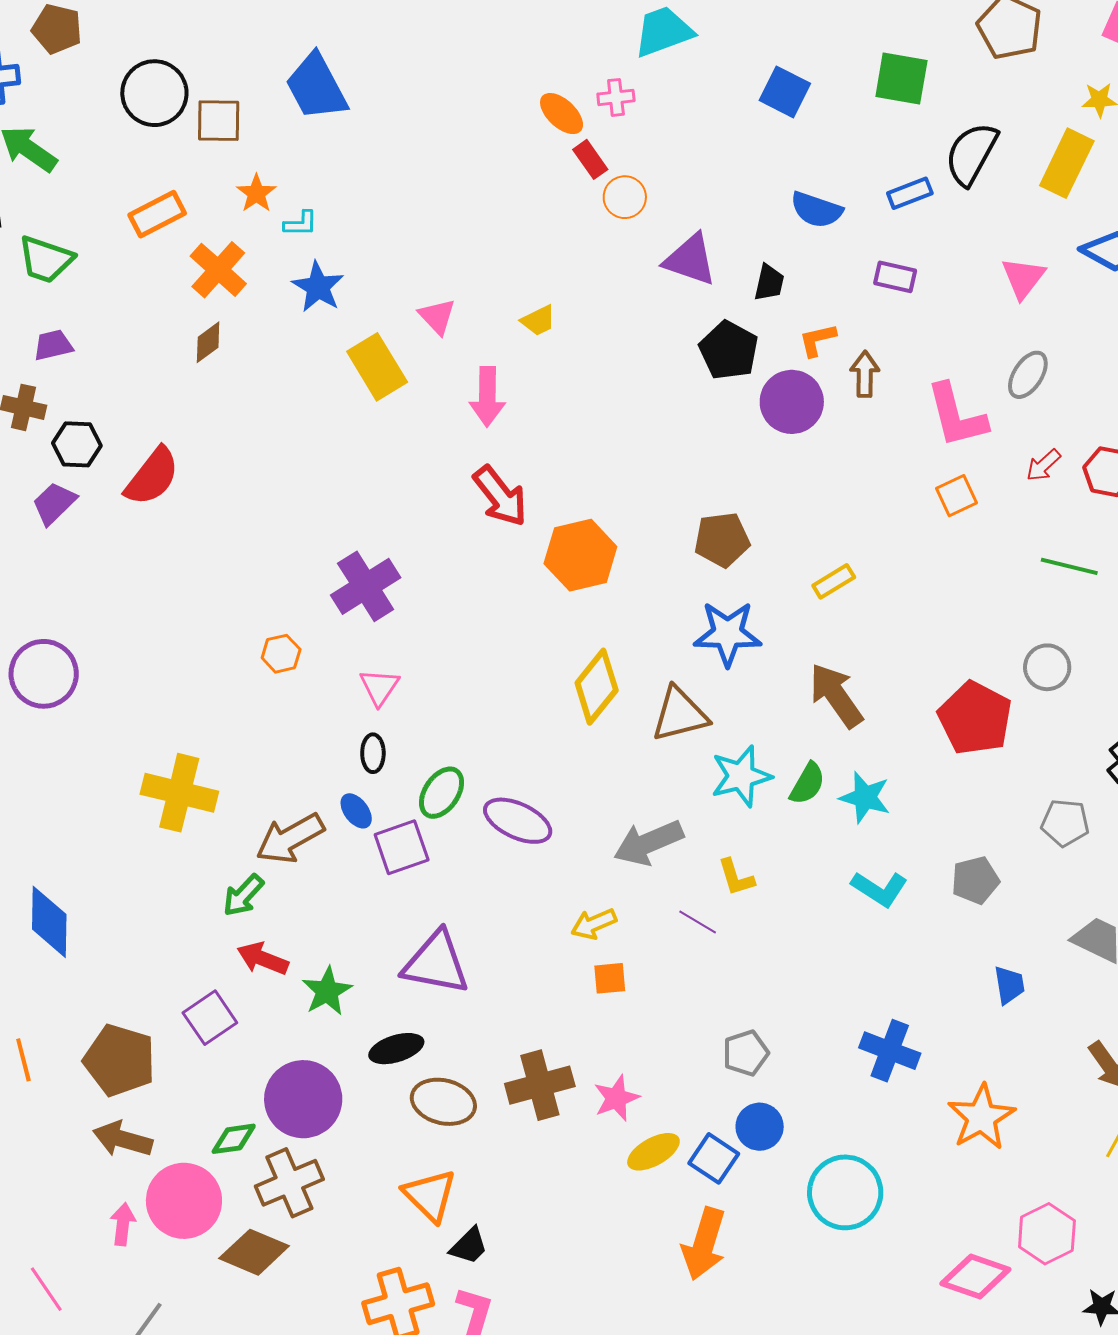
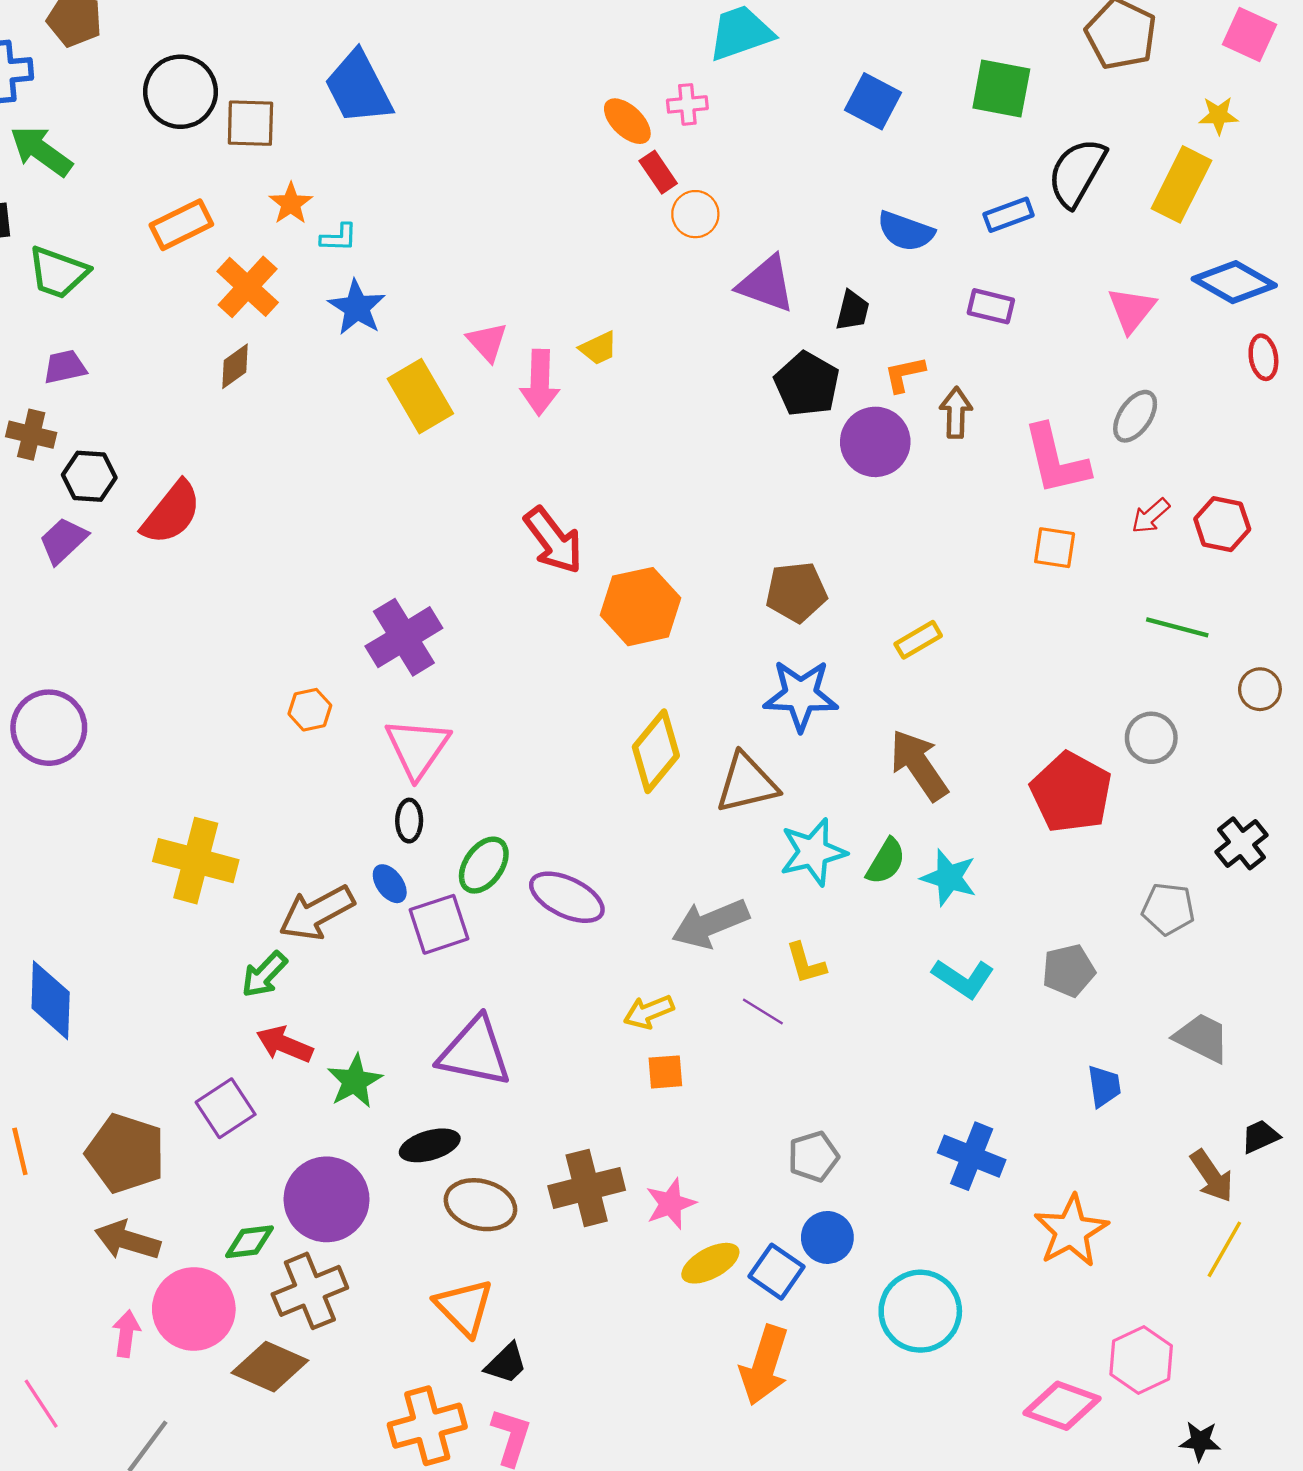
pink arrow: (487, 397) -> (540, 382), moved
orange square: (956, 496) -> (1055, 548), turned 33
pink triangle: (379, 687) -> (417, 748), size x1.5

